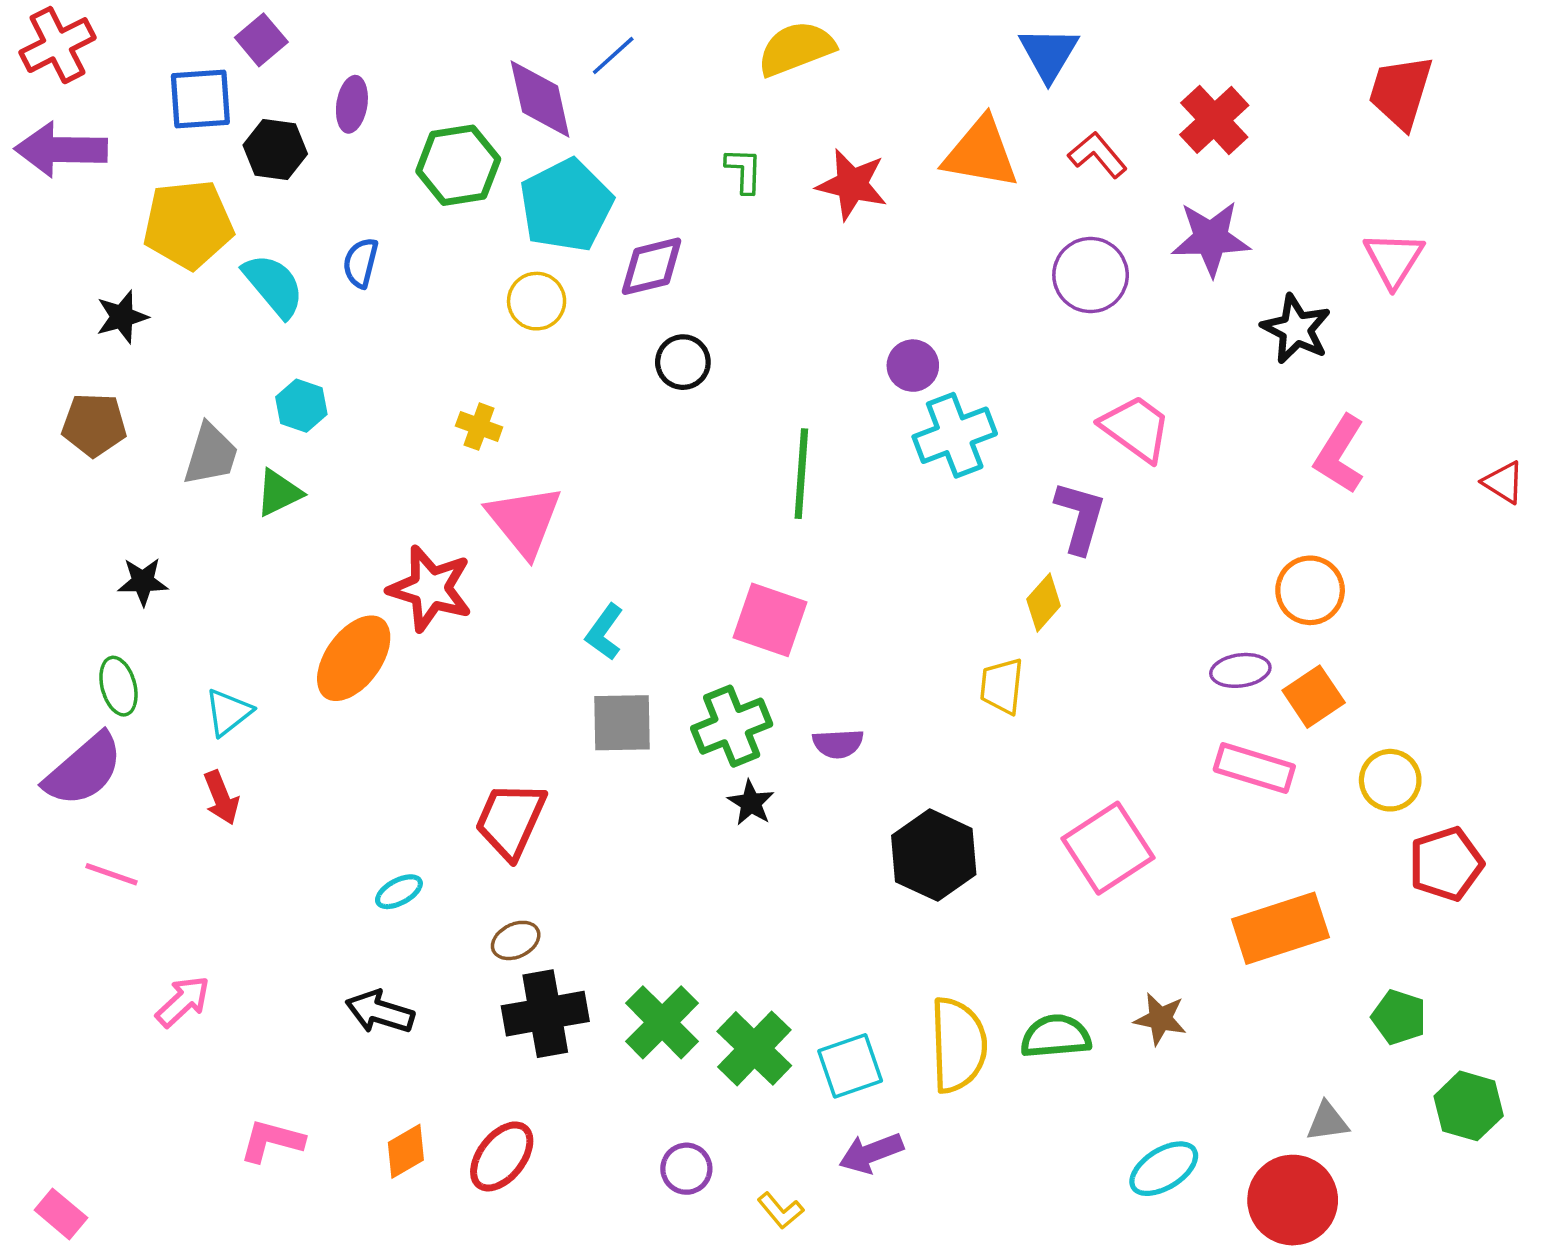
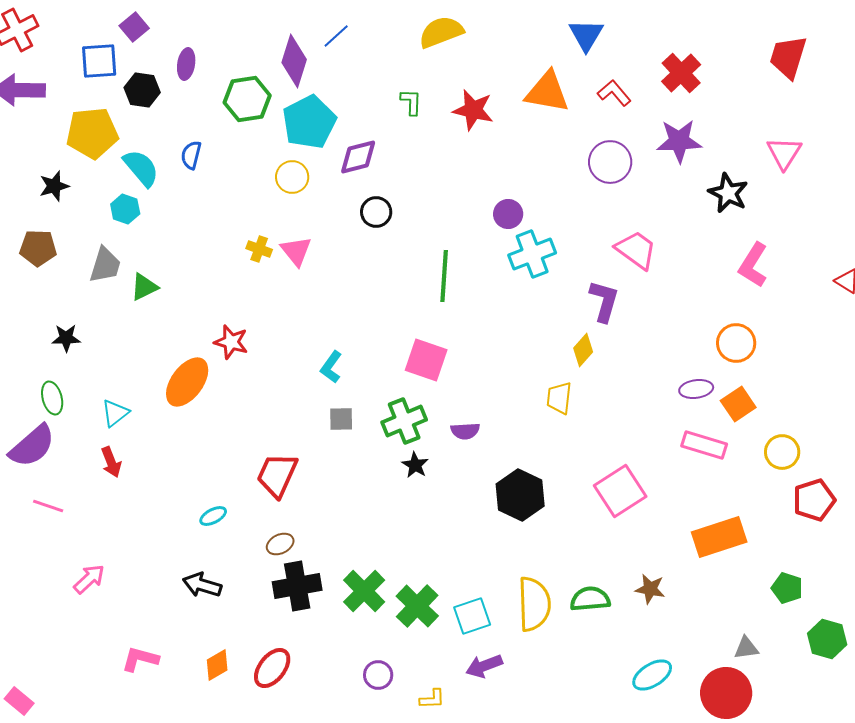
purple diamond: (540, 99) -> (294, 61), turned 30
cyan hexagon: (301, 406) -> (125, 209), moved
pink triangle: (524, 521) -> (296, 251), moved, size x0.7
red star: (430, 589) -> (231, 342), size x0.7
gray square: (622, 723) -> (341, 419), size x0.7
yellow L-shape: (780, 1210) -> (432, 699), turned -52

